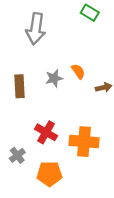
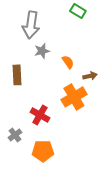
gray star: (54, 78) -> (42, 51), moved
orange cross: (84, 142) -> (74, 97), moved, turned -35

